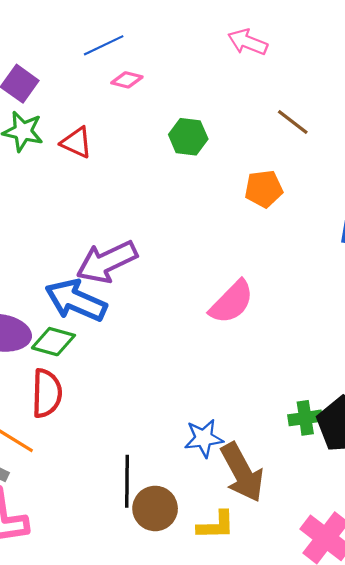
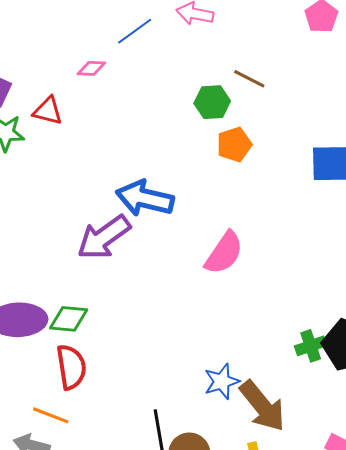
blue line: (104, 45) -> (135, 31), moved
green hexagon: (188, 137) -> (212, 102), moved
red triangle: (76, 143) -> (48, 111), moved
blue arrow: (76, 300) -> (145, 198), moved

